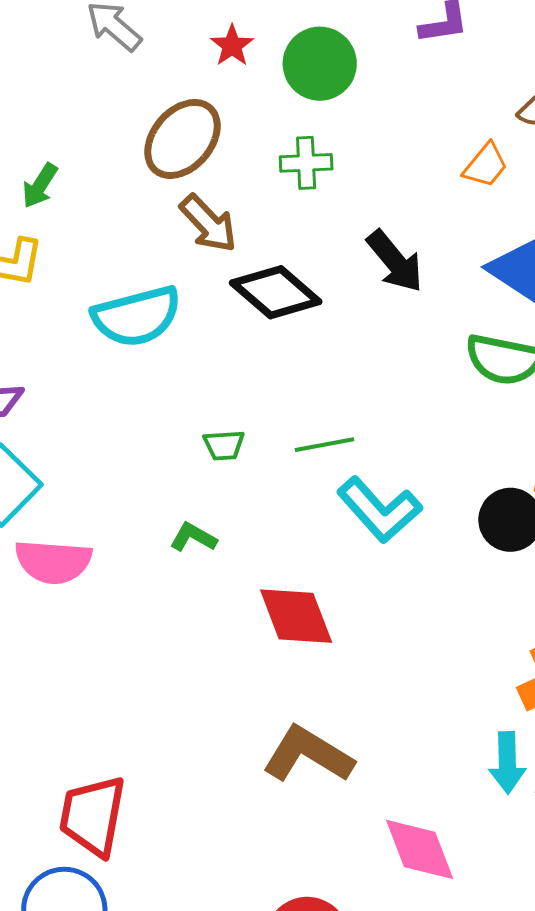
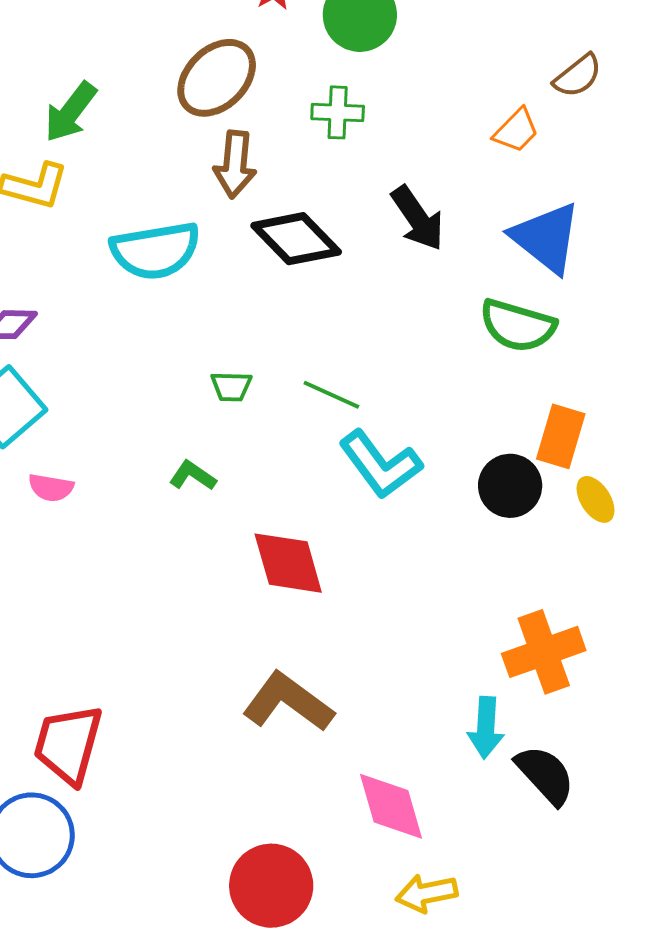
green arrow: (40, 186) -> (70, 112), size x1.4
brown arrow: (208, 224) -> (235, 164), turned 44
green line: (325, 445) -> (331, 395), turned 30
pink semicircle: (53, 562) -> (51, 488), size x0.6

